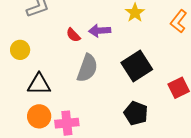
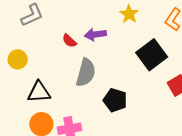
black square: (137, 66) -> (152, 55), moved
black pentagon: (136, 113) -> (115, 100), moved

